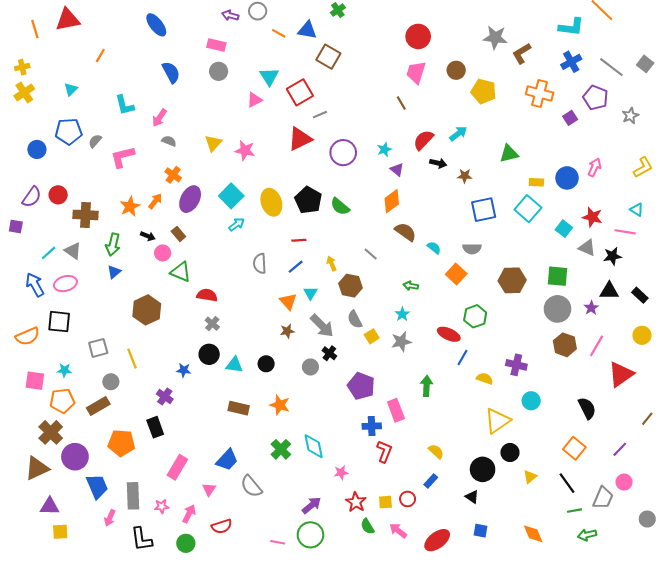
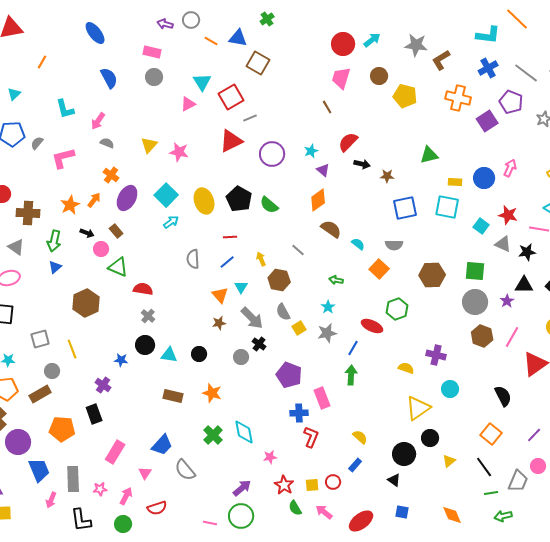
purple square: (570, 118) -> (487, 121), size x1.5
cyan arrow: (458, 134) -> (372, 40), moved
cyan square: (528, 209) -> (447, 207), turned -30
blue line: (462, 357) -> (353, 348), moved

